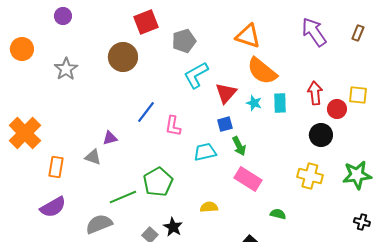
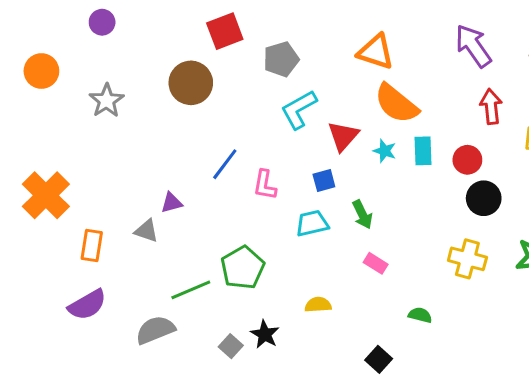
red arrow: (315, 93) -> (491, 107), moved
red circle: (337, 109) -> (467, 160), moved
blue square: (225, 124) -> (324, 180), moved
pink rectangle: (248, 179) -> (376, 263), size x0.6

